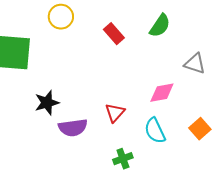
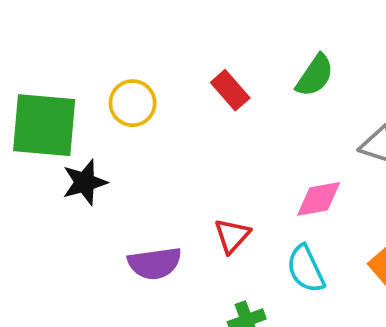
yellow circle: (61, 17) -> (133, 103), moved
black star: (47, 103) -> (85, 182), moved

